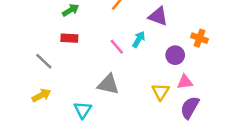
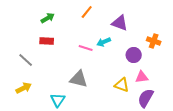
cyan arrow: (139, 39) -> (104, 42), turned -144
pink line: (117, 47) -> (86, 48), turned -32
yellow triangle: (161, 92) -> (122, 85), turned -42

